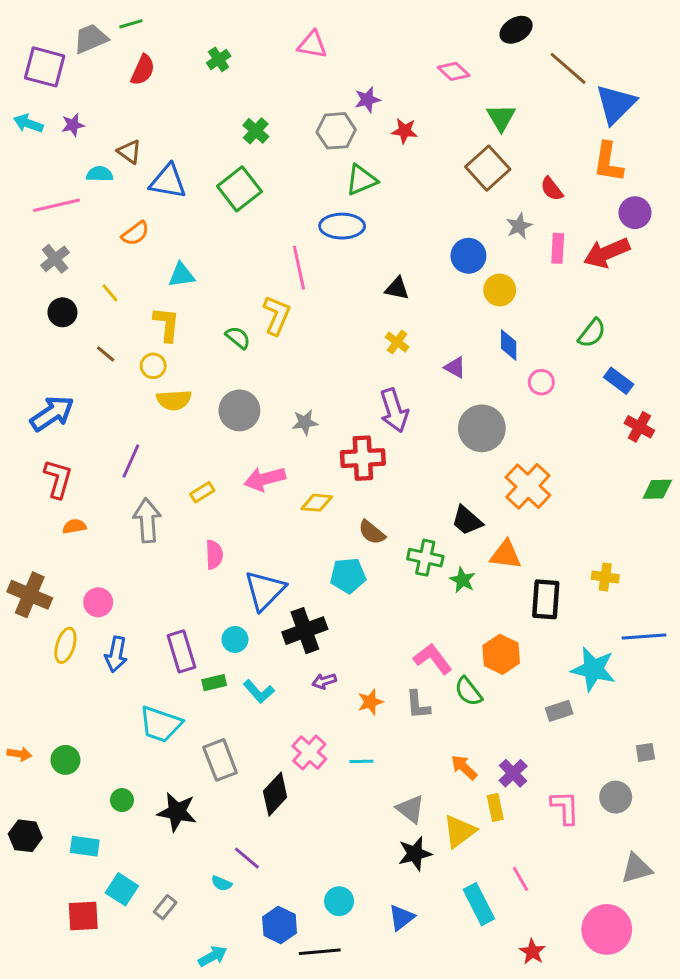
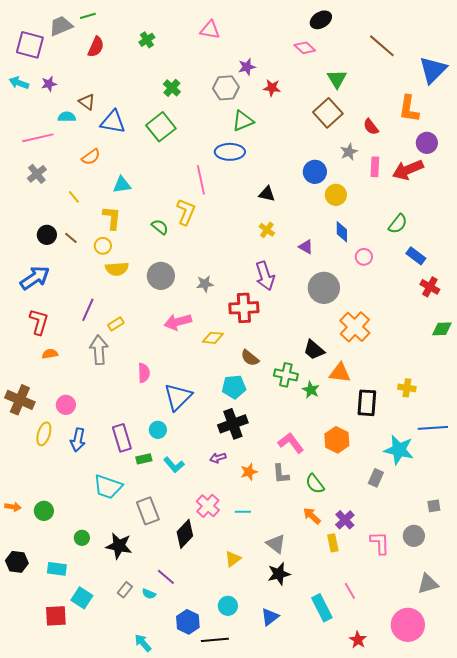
black ellipse: (516, 30) -> (321, 20), moved
blue triangle: (616, 104) -> (433, 70), moved
black circle: (62, 312) -> (47, 235), moved
yellow rectangle: (202, 492) -> (116, 324), moved
black cross: (305, 631) -> (233, 424), moved
green semicircle: (468, 692) -> (315, 484), moved
gray rectangle: (559, 711) -> (376, 478), turned -48
yellow triangle: (460, 831) -> (233, 559), moved, size x0.7
gray rectangle: (165, 907) -> (125, 590), moved
cyan arrow: (213, 956) -> (143, 643), turned -102

